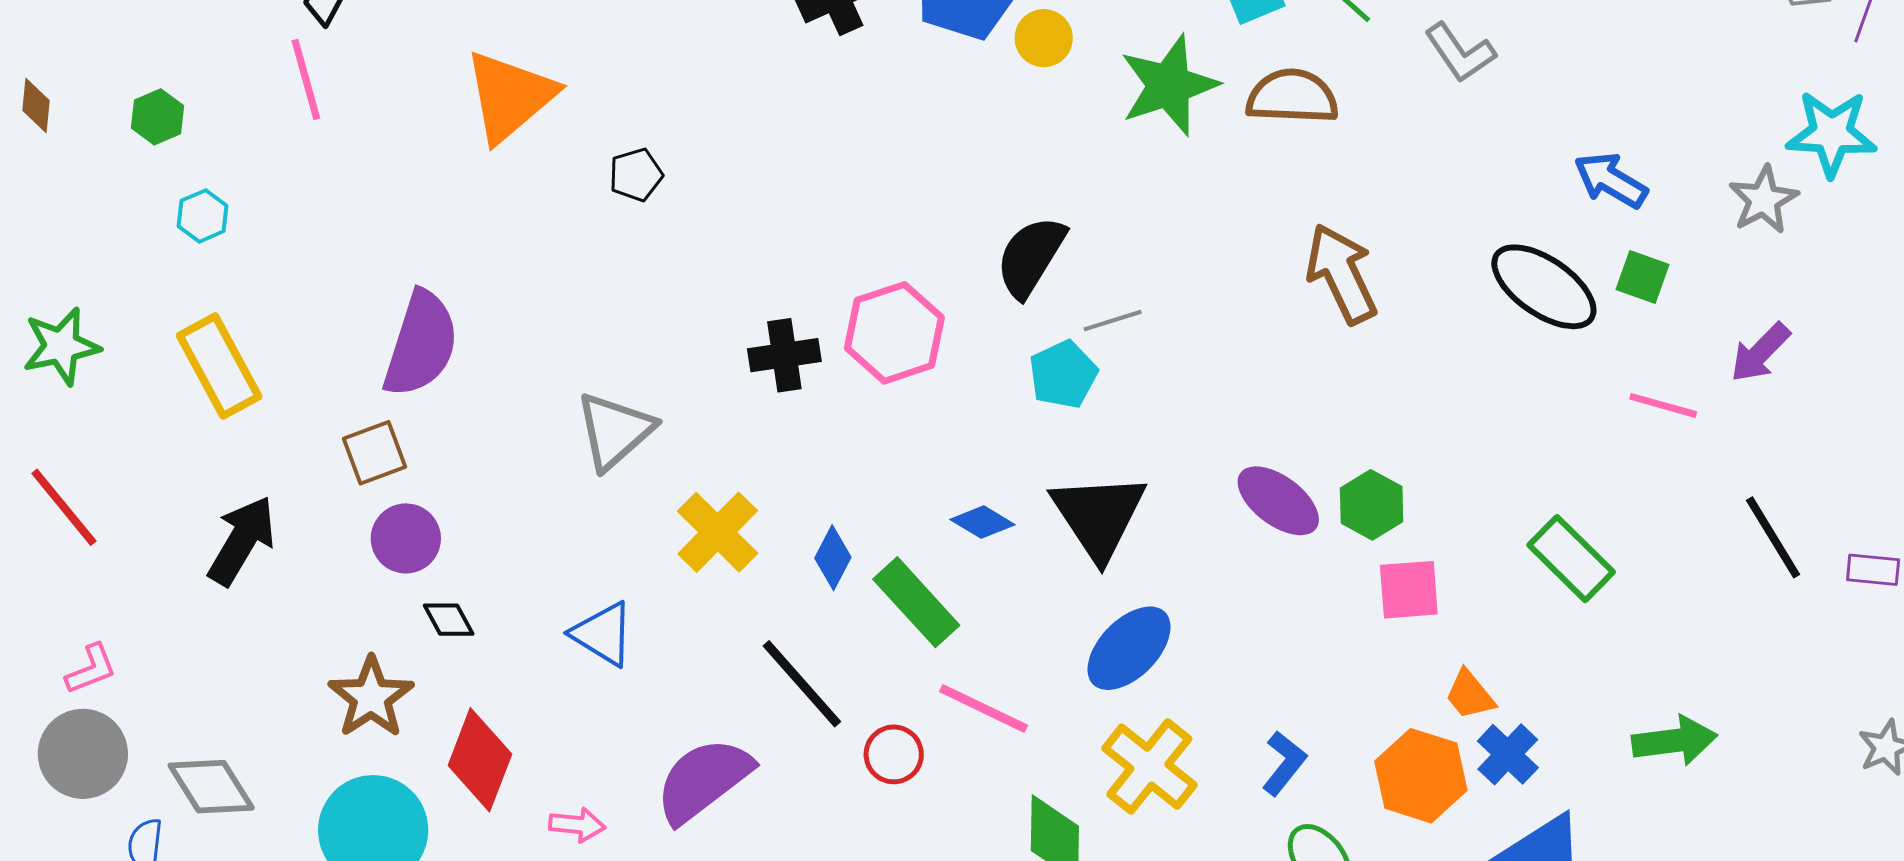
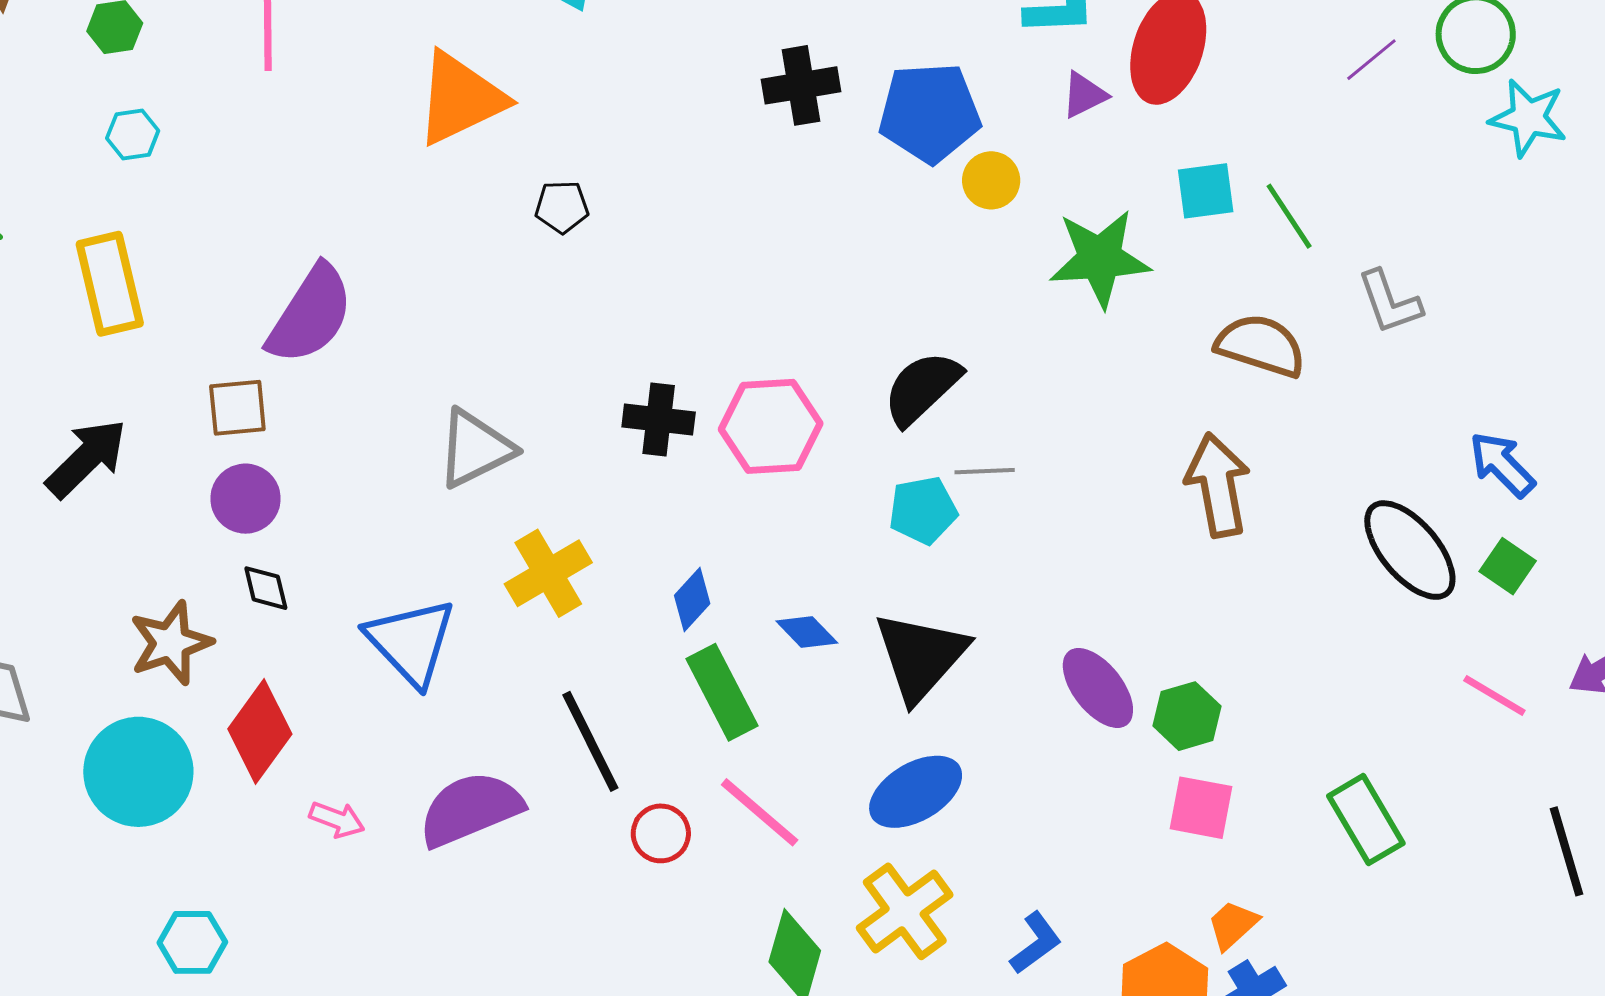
brown semicircle: (1292, 97) -> (1261, 345), moved
blue diamond: (833, 558) -> (692, 600), moved
blue triangle: (603, 634) -> (411, 642), size x1.4
orange trapezoid: (1470, 695) -> (1233, 925), turned 72

